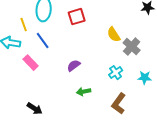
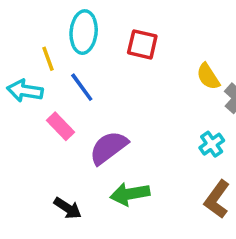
red square: (77, 17) -> (142, 44), turned 30
purple semicircle: (74, 66) -> (109, 148), moved, size x1.6
green arrow: (84, 92) -> (130, 194), moved, size x1.5

